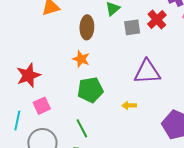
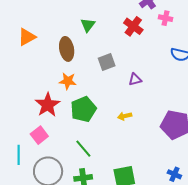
gray square: (132, 27) -> (107, 62), moved
purple triangle: (147, 72) -> (135, 79), size x0.5
red star: (28, 75) -> (48, 105), moved

